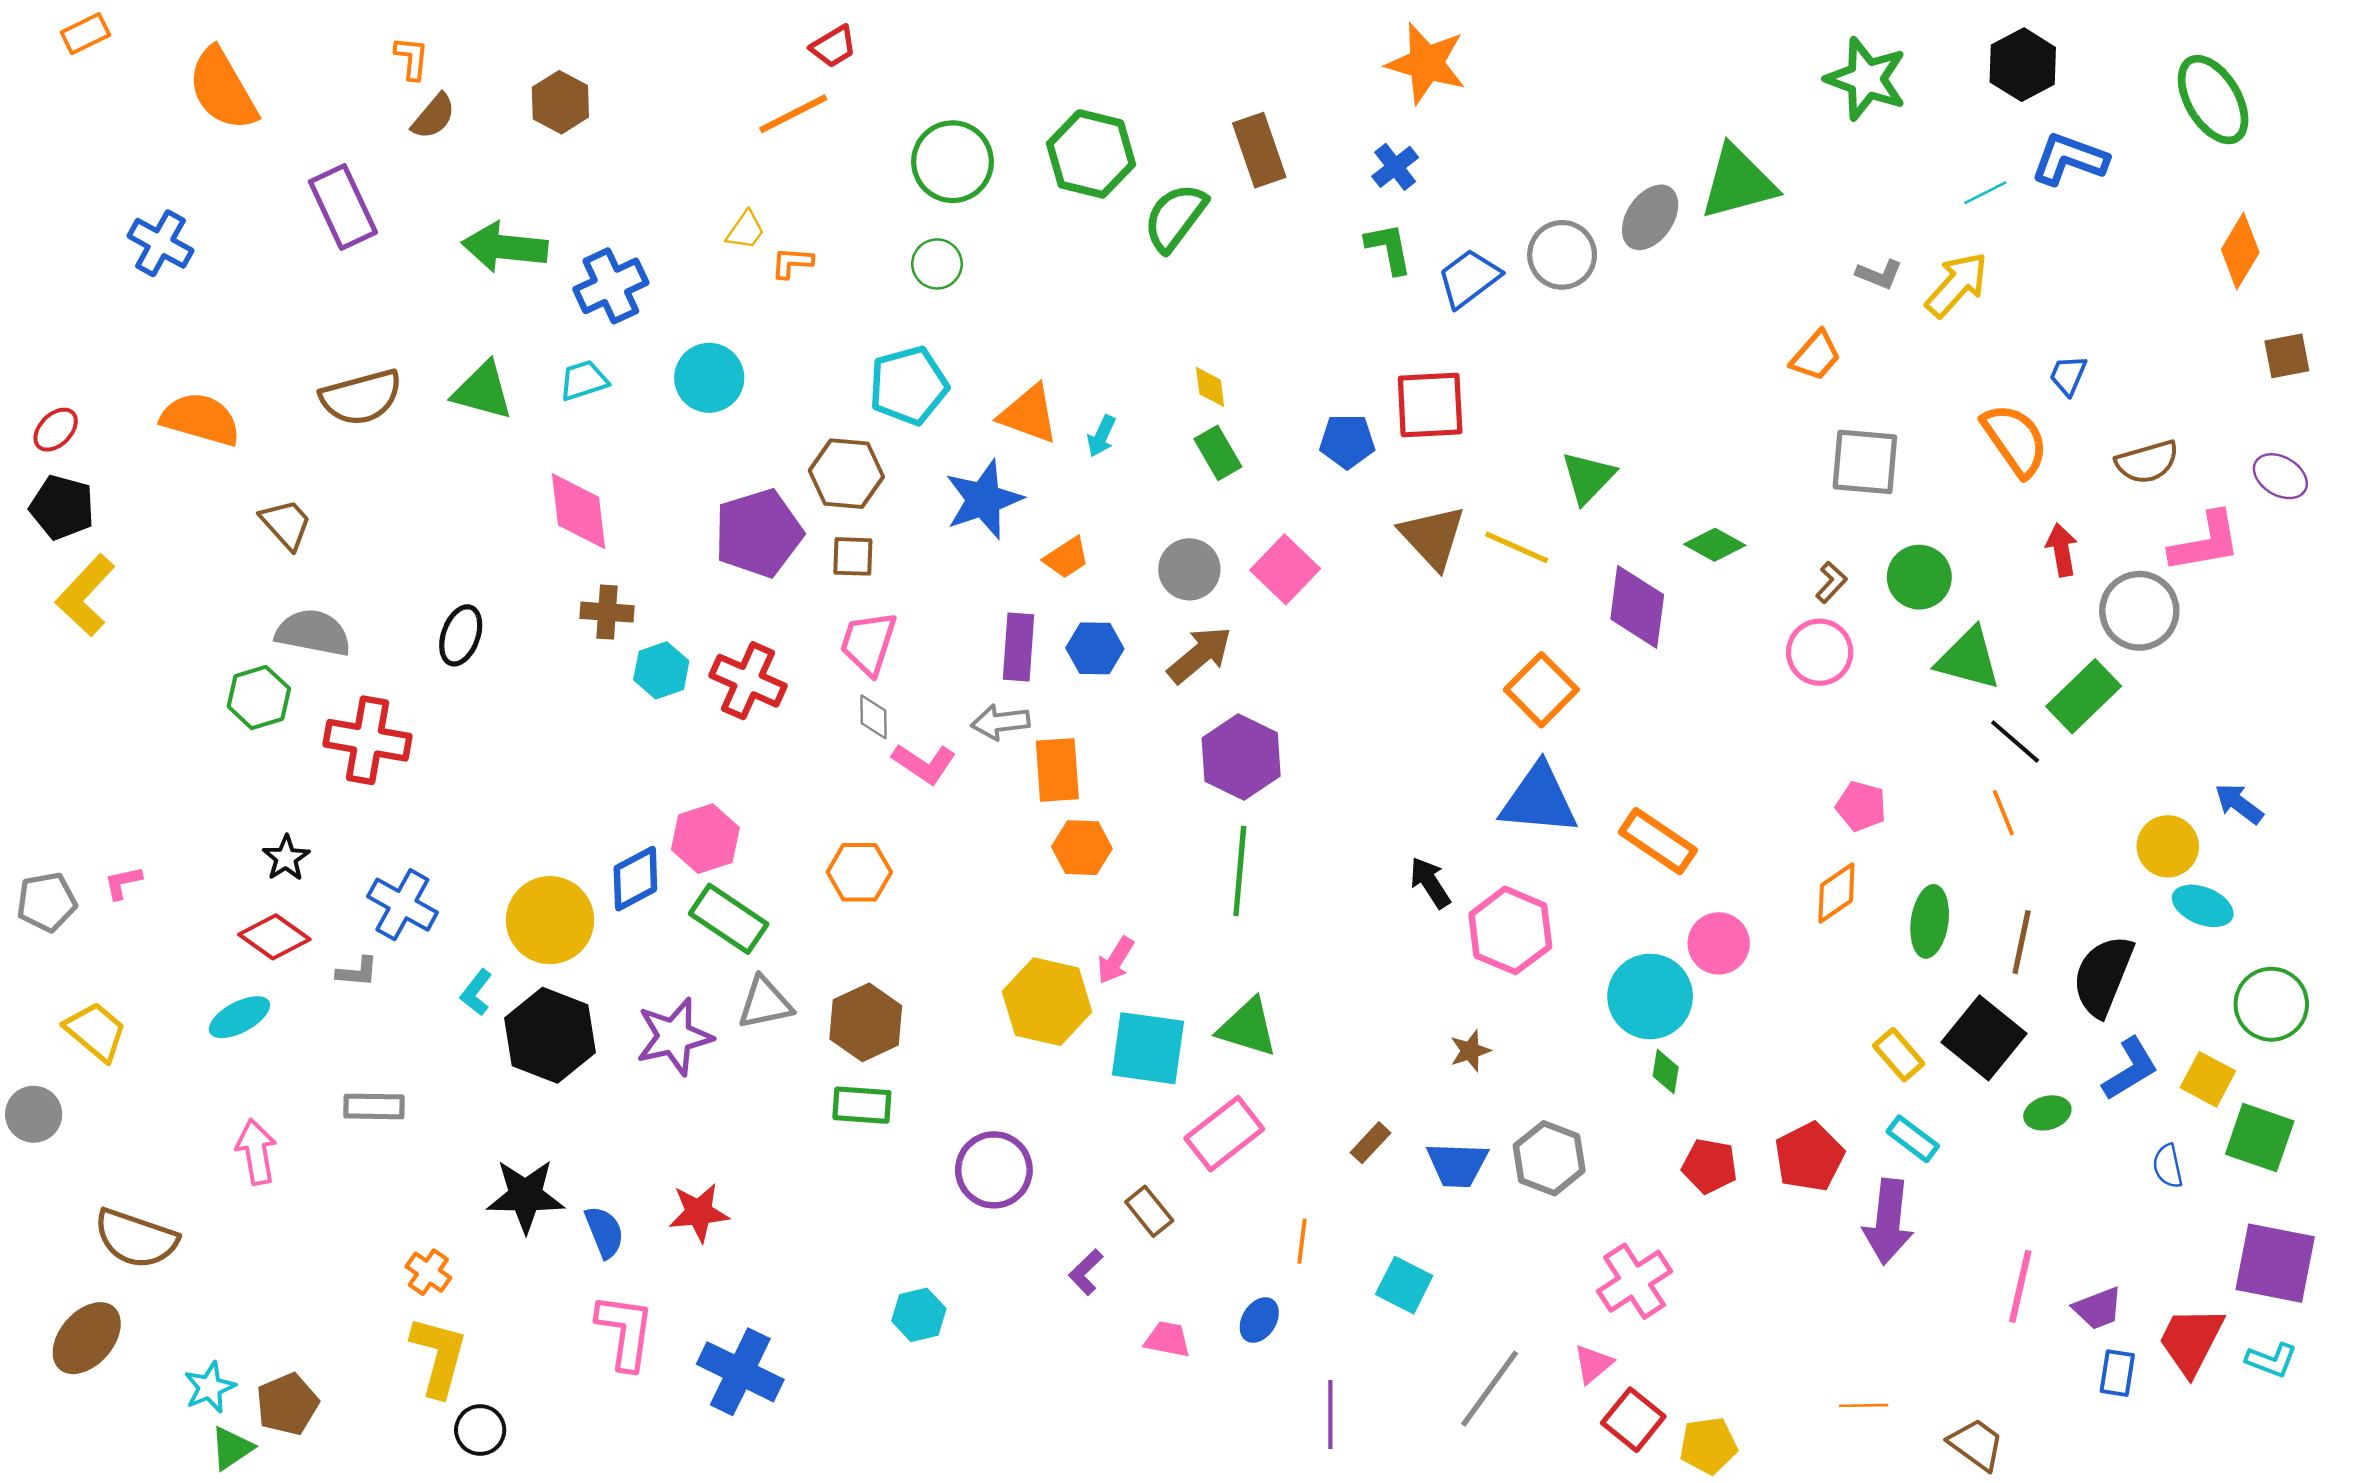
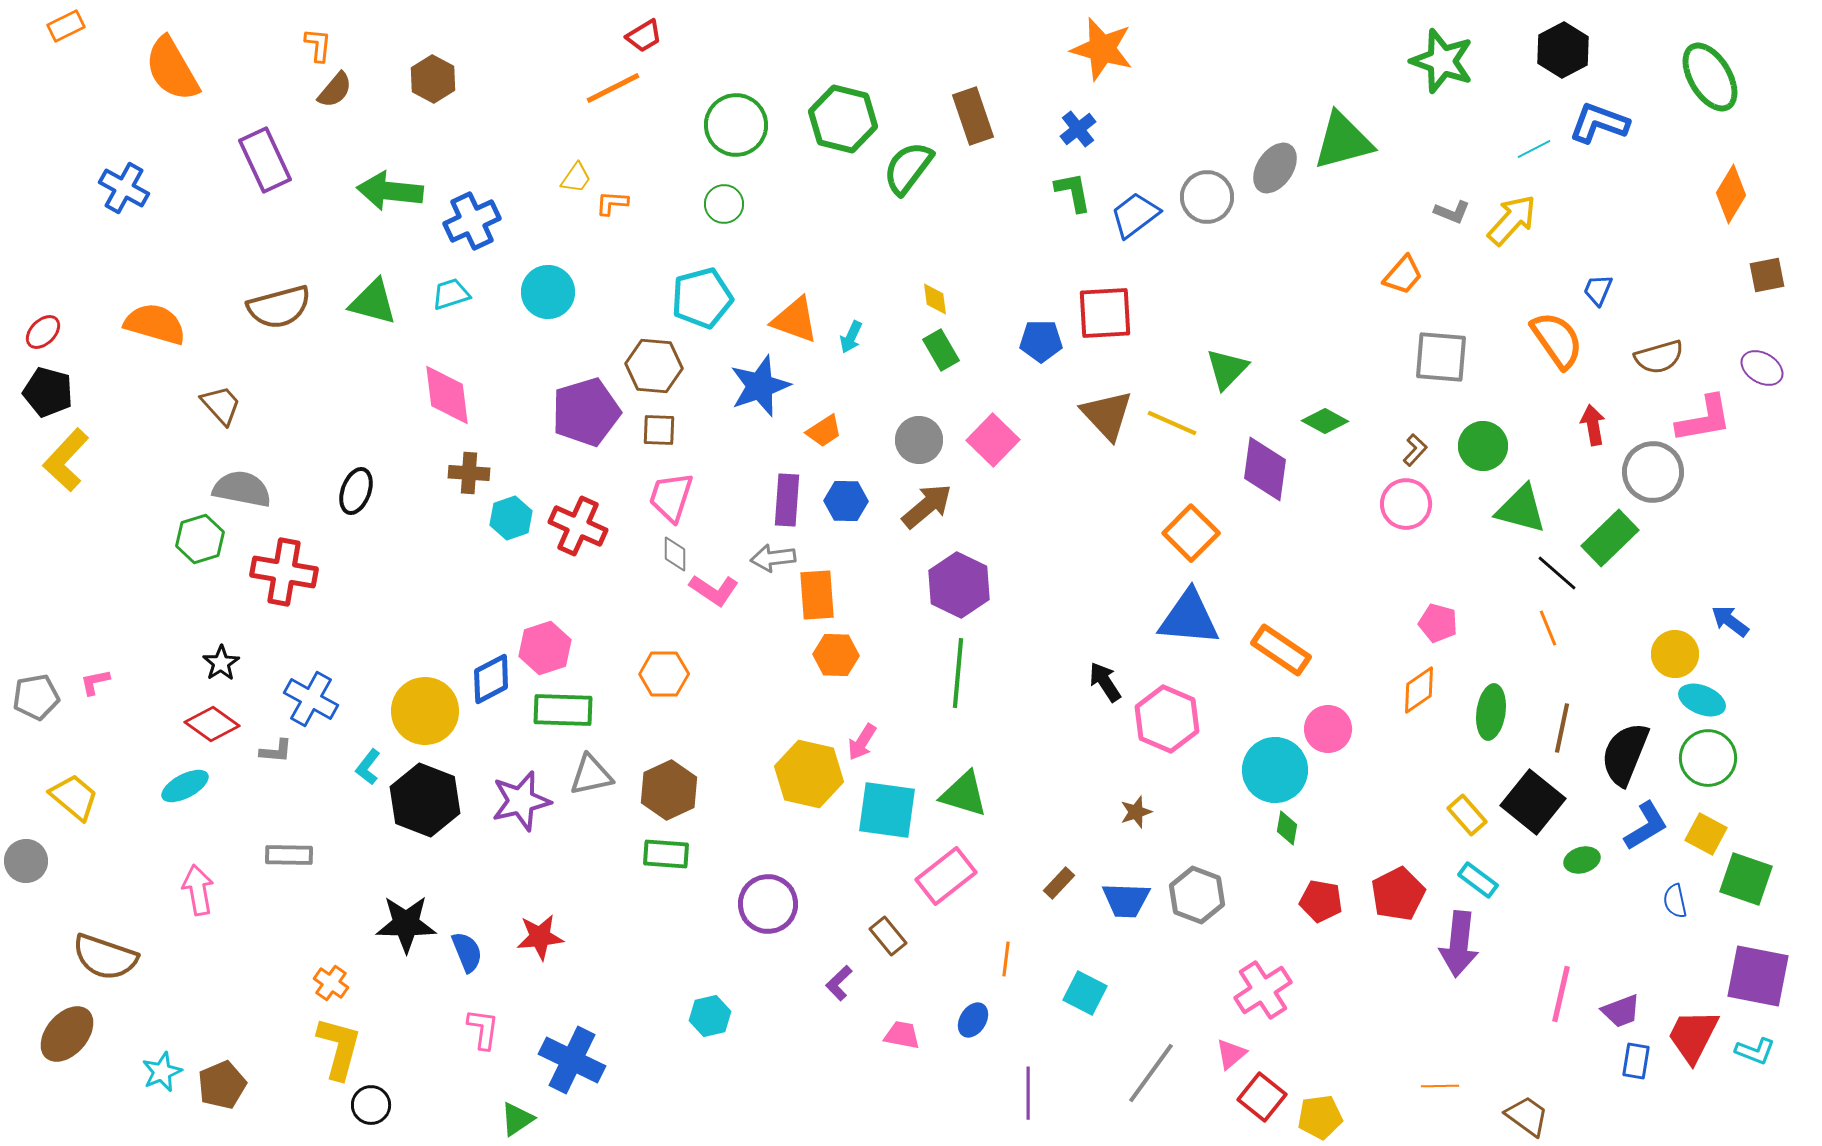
green rectangle: (729, 919) -> (563, 710), turned -32
green circle: (2271, 1004) -> (1708, 758), moved
pink L-shape: (625, 1332) -> (483, 1029), size x0.7
green triangle: (232, 1448) -> (517, 1119), moved

